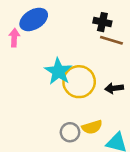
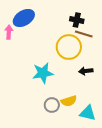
cyan star: (58, 71) -> (43, 73), moved, turned 30
yellow circle: (79, 82) -> (69, 47), moved

